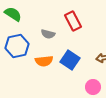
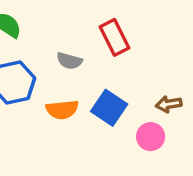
pink circle: (93, 87) -> (151, 137), moved

